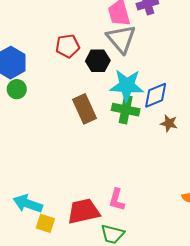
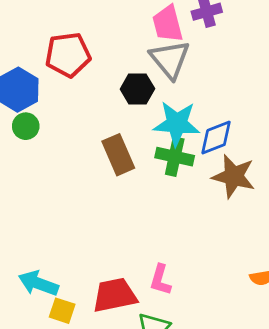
red pentagon: (68, 46) -> (68, 55), moved, size x1.4
brown star: (169, 123) -> (234, 176), size x1.8

